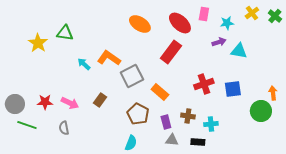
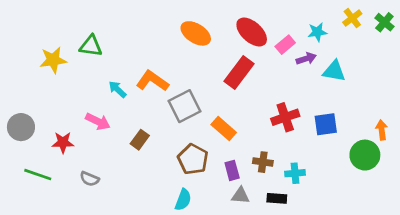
pink rectangle: (204, 14) -> (285, 45), moved, turned 40
yellow star: (38, 43) -> (53, 60), turned 30
pink arrow: (70, 103) -> (98, 121), moved
gray circle: (15, 104) -> (21, 127), moved
gray semicircle: (64, 128) -> (89, 179), turned -56

